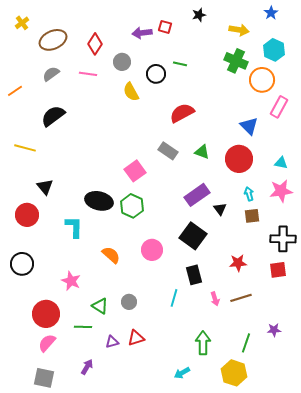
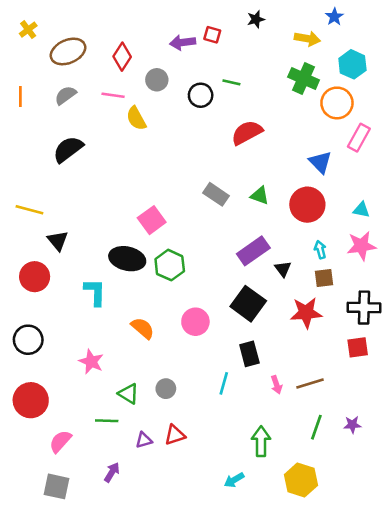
blue star: (271, 13) -> (334, 17), moved
orange line: (15, 91) -> (20, 97), moved, turned -56
yellow semicircle: (131, 92) -> (136, 118), moved
red semicircle: (182, 113) -> (247, 133), moved
yellow line: (25, 148) -> (29, 210), moved
pink square: (135, 171) -> (152, 220), moved
red star: (238, 263) -> (306, 313), moved, size x1.4
red circle: (46, 314) -> (31, 400), moved
green line: (246, 343) -> (316, 427), moved

